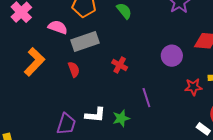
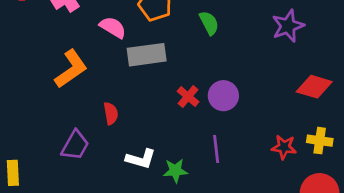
purple circle: (172, 56) -> (223, 96), moved
red semicircle: (74, 69) -> (111, 113), moved
purple trapezoid: (66, 124) -> (75, 145), moved

